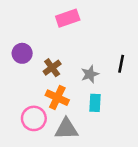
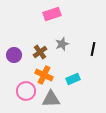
purple circle: (22, 53) -> (14, 55), moved
gray star: (90, 74) -> (62, 44), moved
cyan rectangle: (95, 103) -> (73, 79), turned 64

